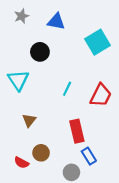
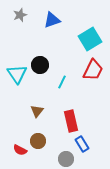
blue triangle: (56, 21) -> (52, 20), turned -30
black circle: (40, 52) -> (40, 65), moved
red trapezoid: (101, 95) -> (93, 70), moved
brown triangle: (29, 120) -> (37, 111), moved

